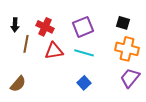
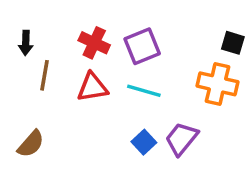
black square: (123, 23) -> (233, 43), moved
red cross: (45, 27) -> (94, 43), moved
purple trapezoid: (130, 78) -> (182, 139), moved

